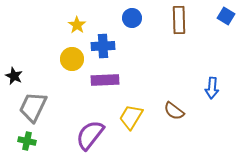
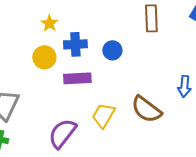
blue circle: (132, 18) -> (112, 50), moved
brown semicircle: (174, 111) -> (146, 109), size x1.5

